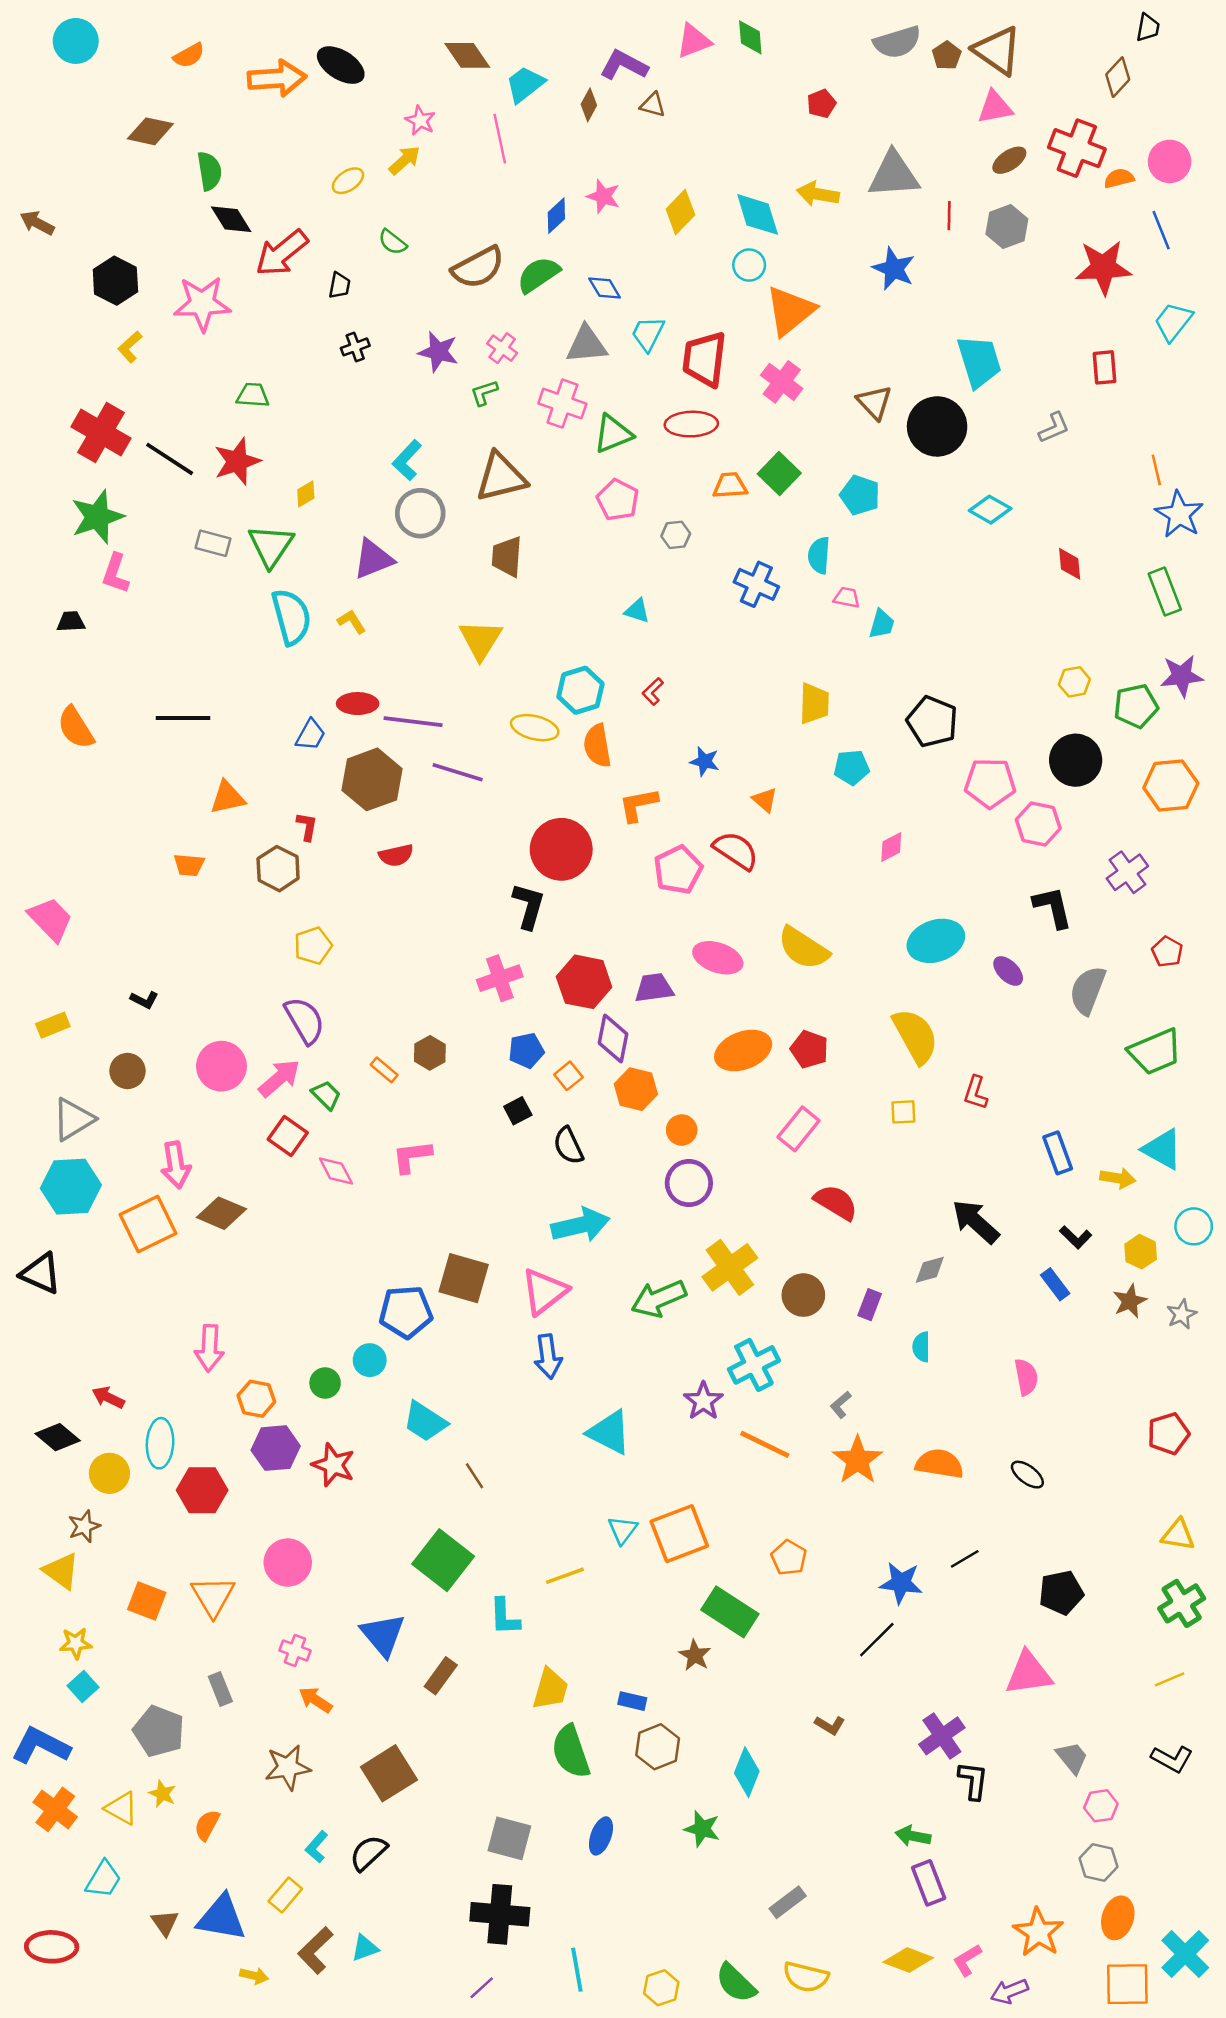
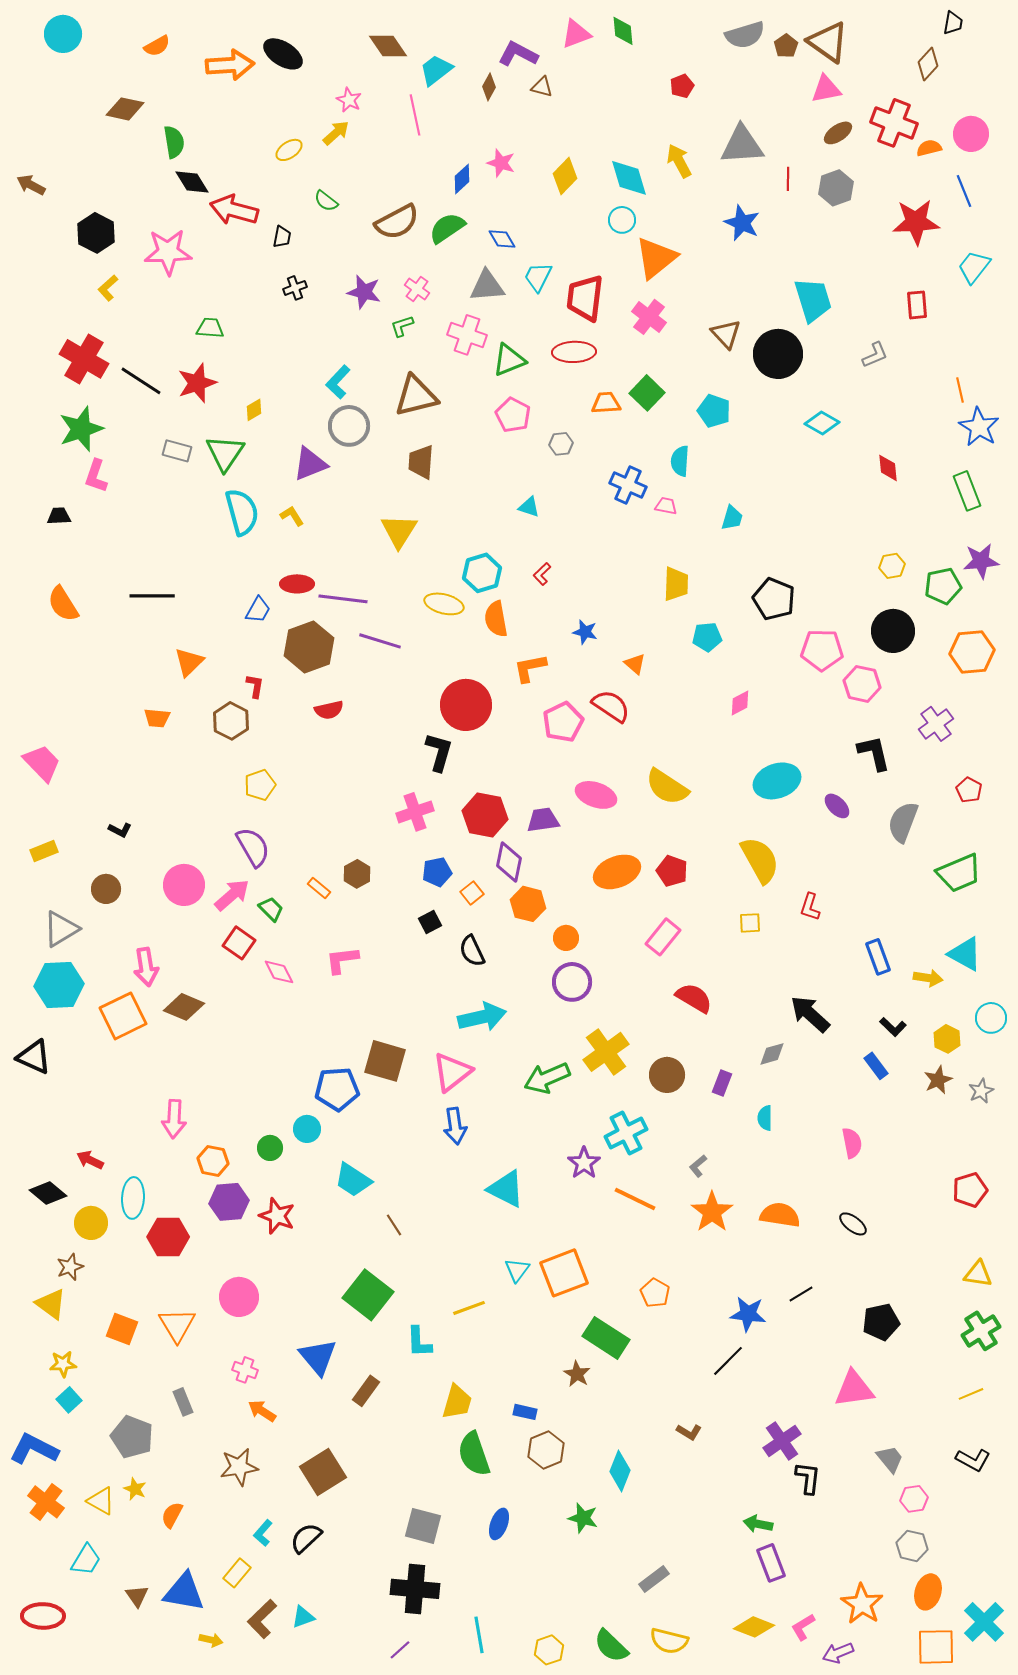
yellow arrow: (818, 194) -> (679, 161), turned 52
red arrow: (282, 253) -> (234, 210), turned 54
pink trapezoid: (847, 598) -> (666, 506), moved
orange triangle: (227, 798) -> (189, 662), turned -32

